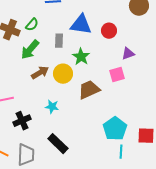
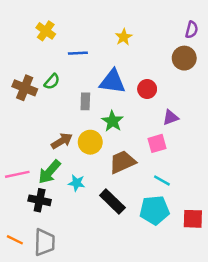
green arrow: (30, 50) -> (49, 172), moved
black cross: (22, 121) -> (40, 200), turned 36
cyan pentagon: (115, 129) -> (155, 210), turned 30
black rectangle: (58, 144) -> (112, 202), moved
cyan line: (121, 152) -> (162, 180), moved, turned -64

